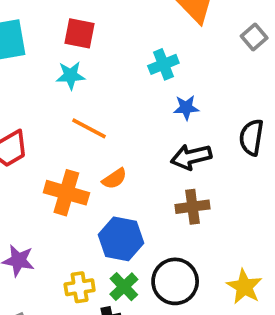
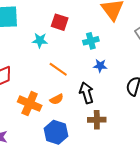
red square: (80, 33) -> (60, 22), moved
orange line: (89, 128) -> (58, 69), moved
black arrow: (191, 157) -> (86, 93), moved, turned 80

